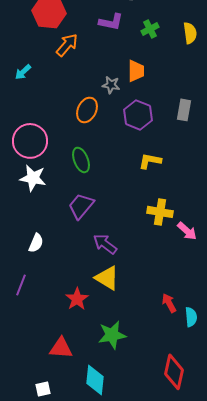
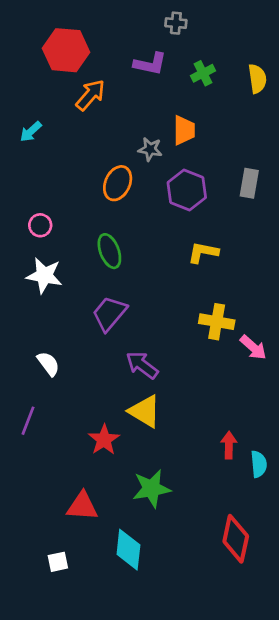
pink circle: (30, 141) -> (40, 225), size x0.5
white semicircle: (36, 243) -> (48, 364), turned -60
red arrow: (169, 303) -> (229, 445), turned 30

